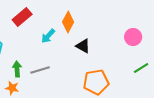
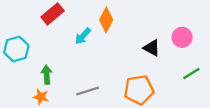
black triangle: (83, 46) -> (152, 48), moved
gray line: (40, 70) -> (88, 91), moved

